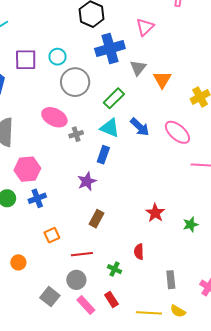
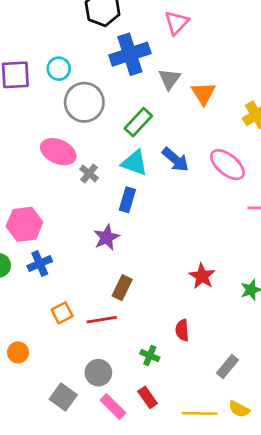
gray cross: (76, 134) -> (89, 173), turned -32
red line: (82, 254) -> (102, 320), moved
gray rectangle: (171, 280) -> (227, 366), turned 48

